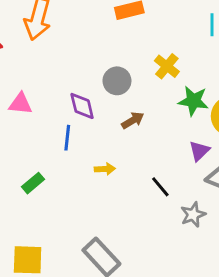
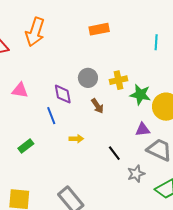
yellow cross: (167, 66) -> (118, 80), moved, turned 36
brown arrow: (133, 120) -> (97, 106), turned 84
blue line: (67, 138) -> (51, 116), turned -30
purple triangle: (199, 151) -> (143, 130), turned 35

